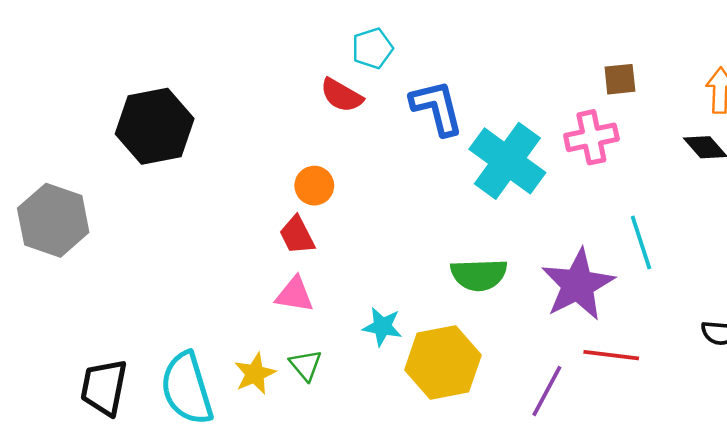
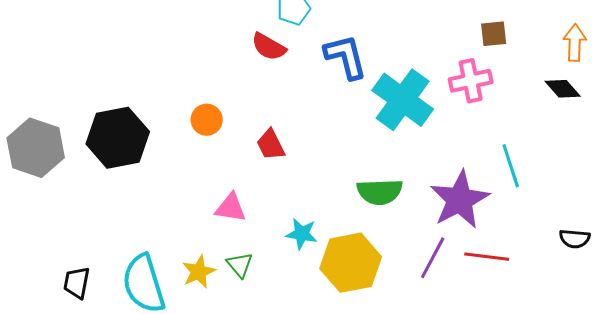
black hexagon: (155, 126) -> (118, 138), moved
orange circle: (314, 186) -> (207, 120), moved
red trapezoid: (297, 235) -> (271, 145), moved
black trapezoid: (104, 387) -> (77, 283), size x0.7
purple line: (547, 391) -> (433, 258), moved

